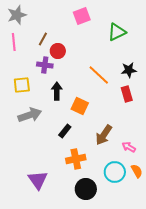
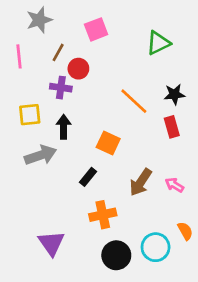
gray star: (17, 15) -> (39, 20), moved
pink square: (82, 16) -> (96, 29), moved
black arrow: (57, 91) -> (64, 127), moved
pink arrow: (129, 147) -> (174, 185), moved
cyan circle: (115, 172) -> (156, 247), moved

